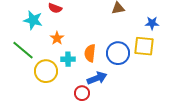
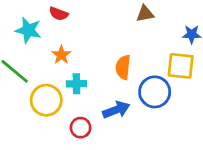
orange semicircle: (90, 53) -> (123, 67), moved
blue circle: (118, 53) -> (155, 92), moved
red circle: (82, 93) -> (81, 128), moved

